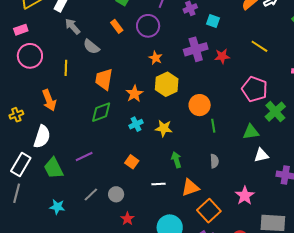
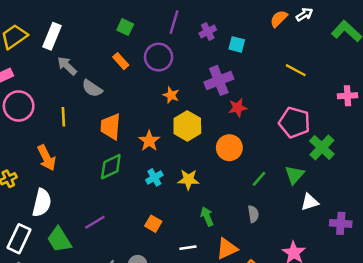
red star: (222, 56) -> (238, 108), moved
green line: (213, 126) -> (259, 179), moved, turned 56
green triangle: (251, 132) -> (294, 175), turned -36

